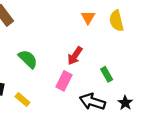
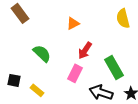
orange triangle: (88, 17) -> (73, 23), moved, turned 32
green rectangle: (107, 74) -> (114, 67), size x1.6

